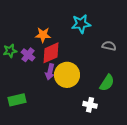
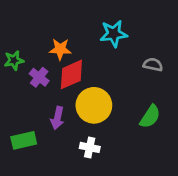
green star: (10, 51) -> (14, 60), moved
purple arrow: (50, 72) -> (57, 118), moved
white cross: (90, 105) -> (90, 147), moved

